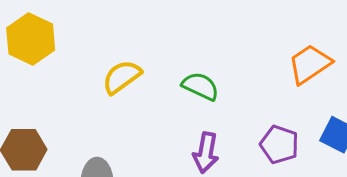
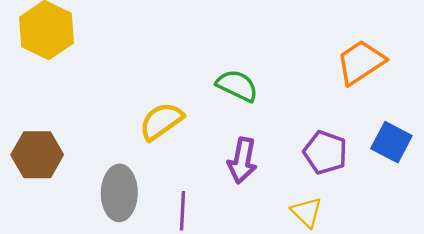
yellow semicircle: (122, 77) -> (161, 121), moved

